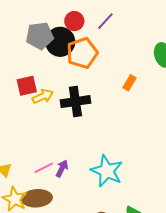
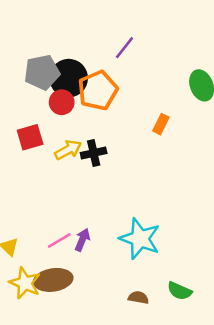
red circle: (74, 21) -> (62, 102), moved
yellow arrow: (43, 96) -> (68, 150), moved
black cross: (75, 102) -> (94, 153), size x0.7

